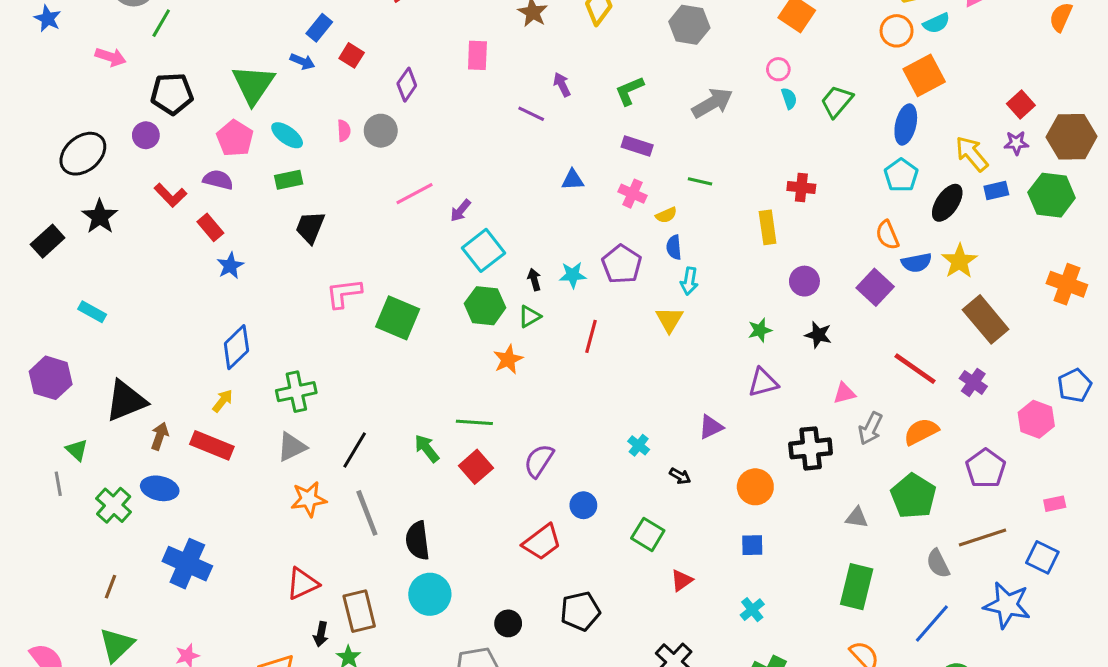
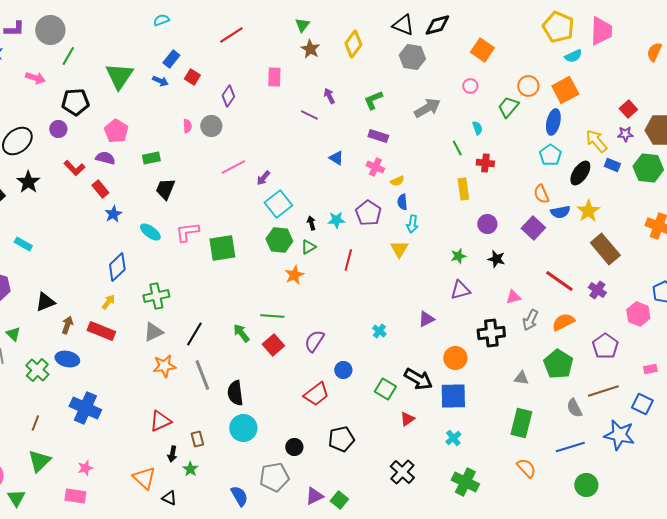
orange circle: (897, 31) -> (528, 86), moved
green triangle: (253, 85) -> (119, 76), moved
cyan semicircle: (789, 98) -> (477, 128), moved
cyan ellipse: (287, 135) -> (150, 232), moved
blue triangle: (573, 180) -> (336, 158), turned 35
green line: (700, 181) -> (457, 148), moved, turned 49
blue rectangle: (996, 191) -> (612, 165), turned 35
green square: (398, 318) -> (222, 248), turned -32
black triangle: (126, 401) -> (45, 302), size x0.7
black arrow: (680, 476) -> (418, 379), moved, size x2.0
blue square: (752, 545) -> (453, 396), size x1.8
brown rectangle: (359, 611) -> (197, 439), size x0.6
blue line: (932, 623) -> (570, 447), turned 32

